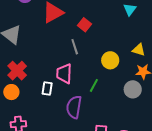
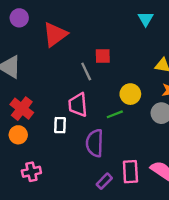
red square: (85, 25) -> (103, 56), moved, turned -32
yellow circle: (110, 60) -> (130, 94), moved
green line: (94, 85) -> (115, 114), turned 48

